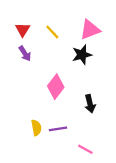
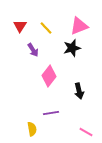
purple arrow: (25, 54) -> (33, 50), moved
yellow semicircle: (36, 128) -> (32, 129), moved
pink line: (85, 149) -> (86, 132), moved

